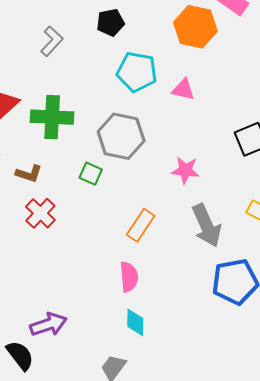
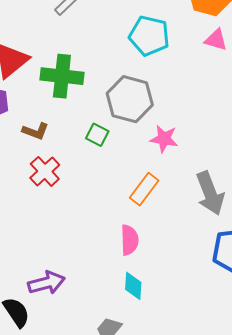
pink triangle: (183, 90) -> (216, 40), moved
pink star: (185, 170) -> (164, 139), moved

